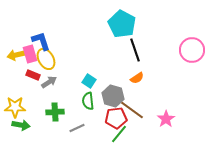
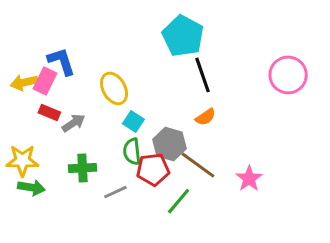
pink rectangle: (30, 54) -> (45, 81), turned 42
yellow ellipse: (46, 59) -> (114, 88), moved
red pentagon: (116, 118) -> (153, 170), moved

